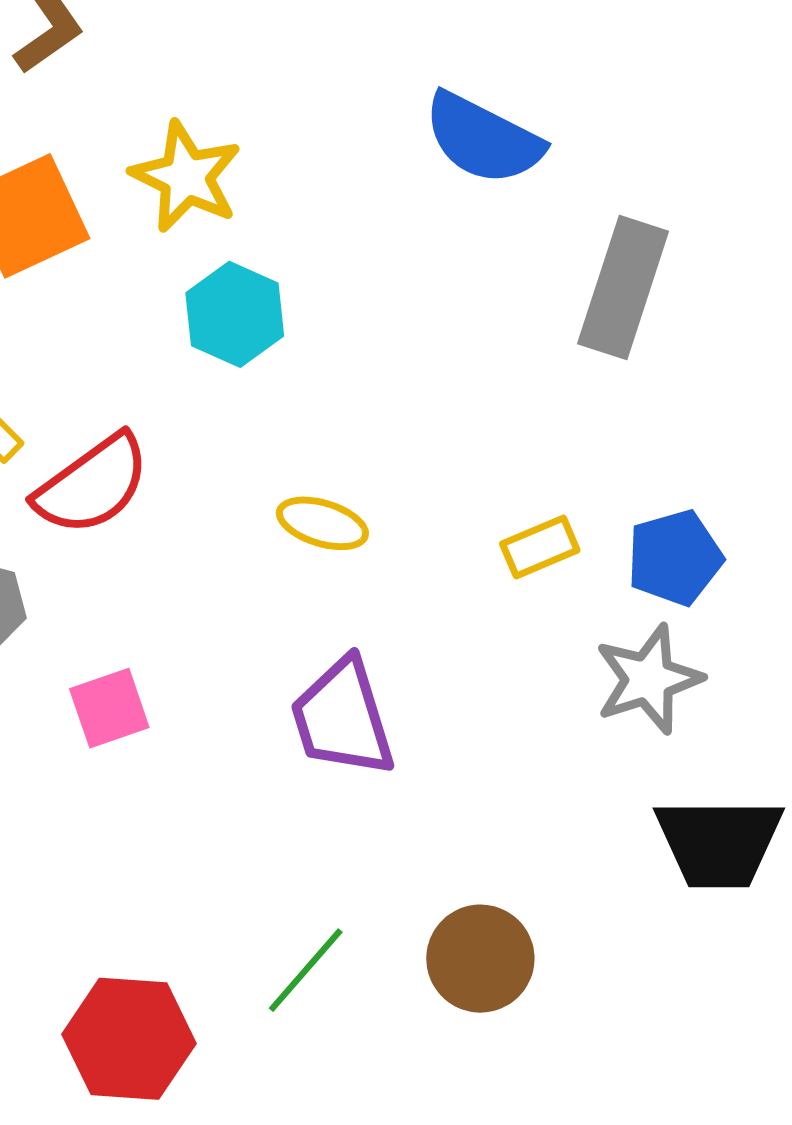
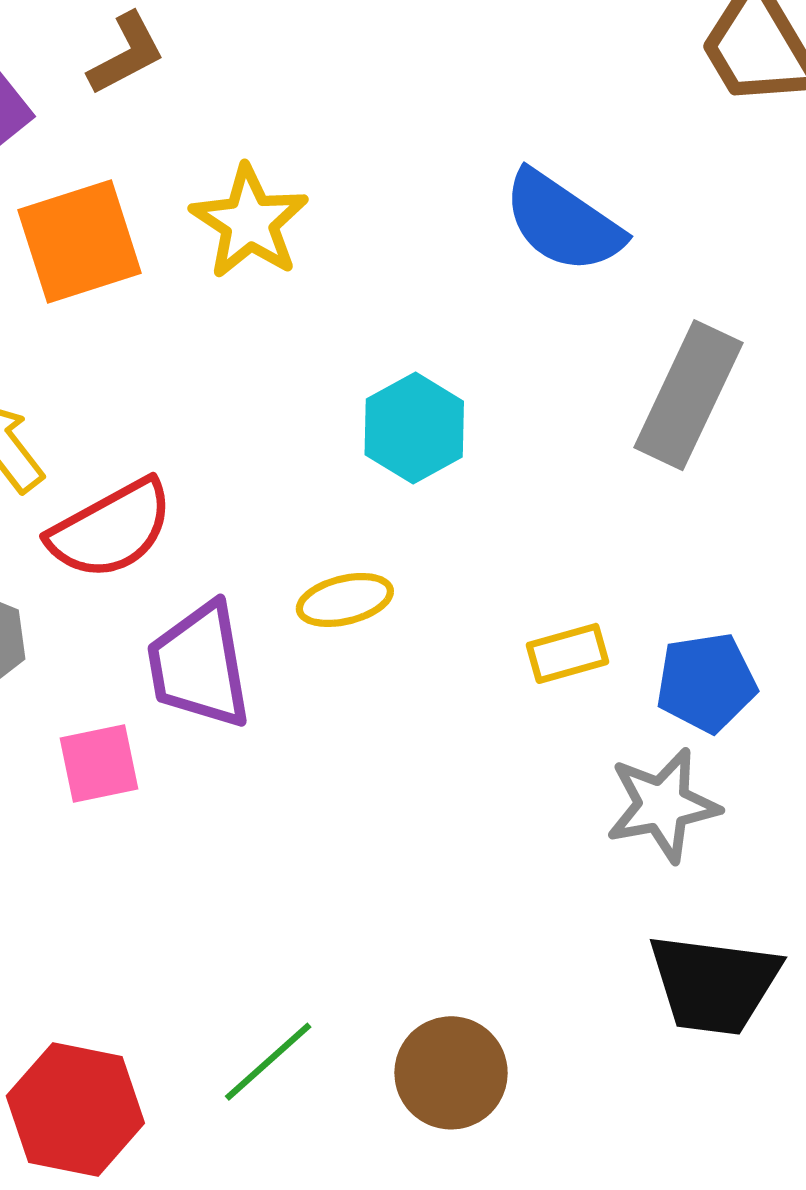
cyan hexagon: (235, 314) -> (414, 428), moved
yellow ellipse: (322, 523) -> (345, 600), turned -38
purple trapezoid: (343, 718) -> (199, 666), moved

